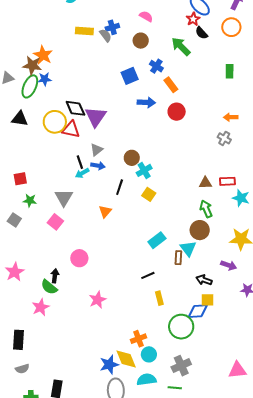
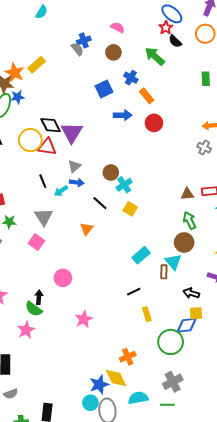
yellow rectangle: (84, 31) -> (37, 65), moved, turned -42
black line: (80, 162) -> (43, 181), moved
black line: (120, 187) -> (100, 203), turned -63
cyan circle: (149, 354) -> (90, 403), moved

